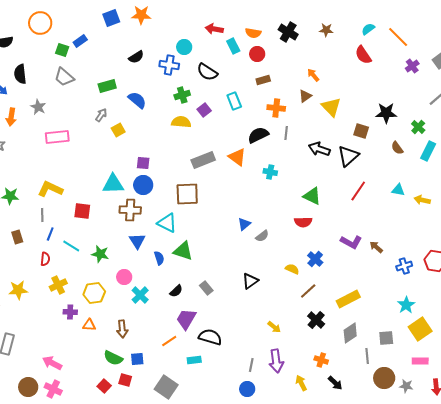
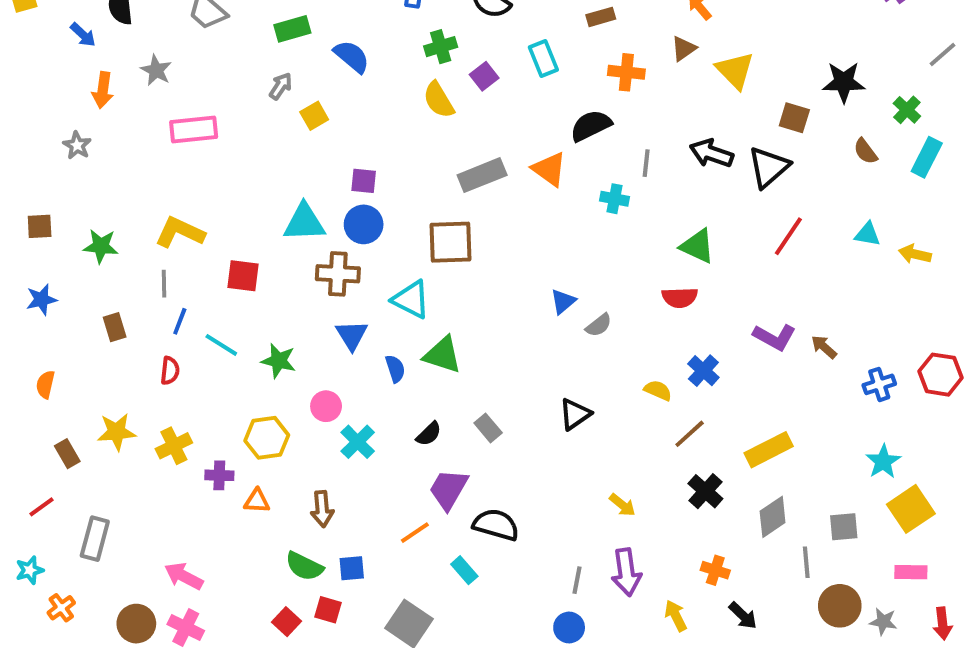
yellow semicircle: (181, 122) -> (439, 100), turned -126
gray line: (286, 133) -> (646, 163), moved
yellow cross: (58, 285) -> (174, 446), moved
cyan rectangle: (194, 360) -> (464, 570), turned 56

